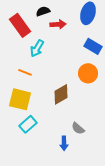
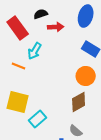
orange line: (25, 72) -> (19, 66), moved
brown diamond: (61, 94) -> (79, 102), moved
cyan rectangle: (28, 124) -> (38, 119), moved

